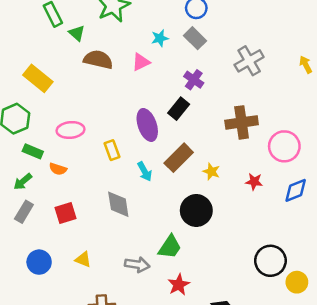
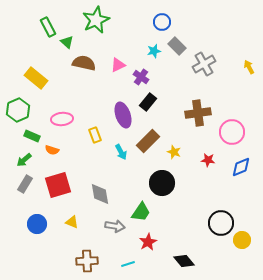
cyan star: (160, 38) -> (154, 51), moved
gray rectangle: (195, 38) -> (177, 46), moved
purple cross: (194, 80) -> (141, 77), moved
gray diamond: (118, 204) -> (100, 194), moved
red square: (65, 213) -> (58, 185), size x1.5

